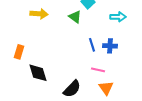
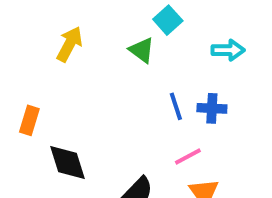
yellow arrow: (39, 14) -> (69, 44), turned -66
pink line: (98, 70) -> (188, 156), turned -40

